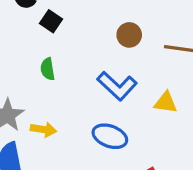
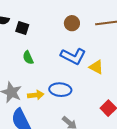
yellow triangle: (166, 103) -> (96, 67), moved, turned 35
blue ellipse: (110, 136) -> (60, 90), moved

